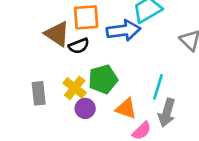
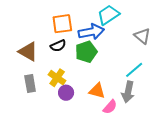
brown triangle: (57, 34) -> (28, 52), moved
green pentagon: (103, 79) -> (86, 52), moved
cyan line: (158, 87) -> (134, 70), moved, turned 36

